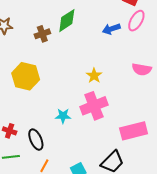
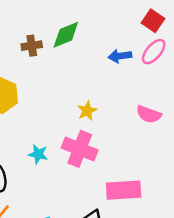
pink cross: (94, 106) -> (80, 149), turned 32

